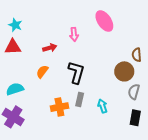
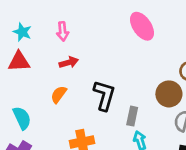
pink arrow: (74, 34) -> (63, 31), moved
cyan semicircle: (15, 89) -> (22, 118), turned 84
gray rectangle: (80, 99) -> (132, 116), moved

